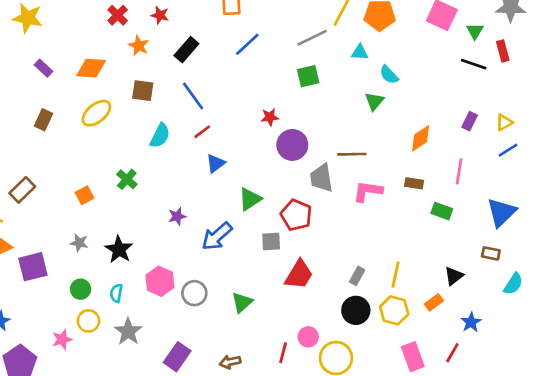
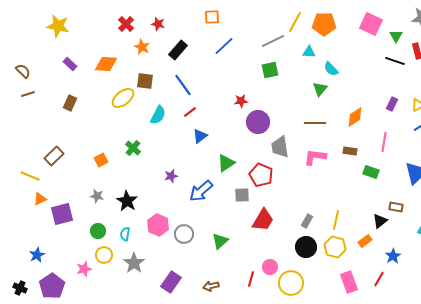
yellow ellipse: (96, 113) -> (123, 98), moved
brown line: (352, 154) -> (315, 123), moved
brown rectangle: (491, 253) -> (396, 207), moved

